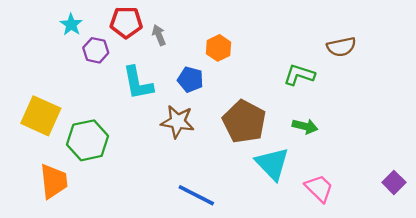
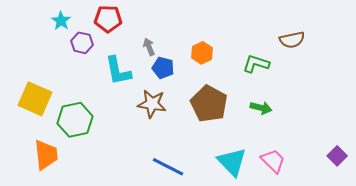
gray arrow: (159, 35) -> (149, 47), moved
orange hexagon: (219, 48) -> (202, 53), moved
cyan triangle: (272, 164) -> (232, 162), moved

